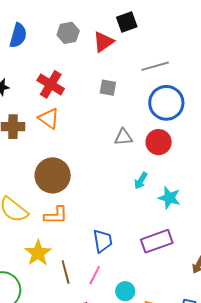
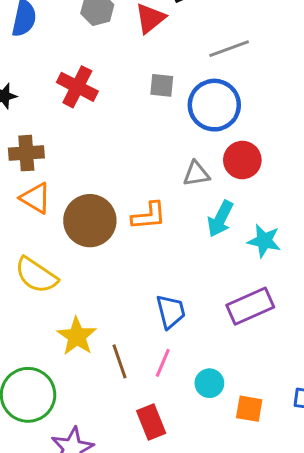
blue circle: (166, 103) -> (214, 105), moved
orange triangle: (49, 119) -> (36, 198), moved
gray triangle: (123, 137) -> (196, 174), moved
cyan arrow: (141, 181) -> (220, 219), size x1.4
orange L-shape: (56, 215) -> (149, 216), moved

